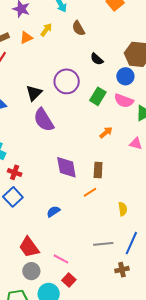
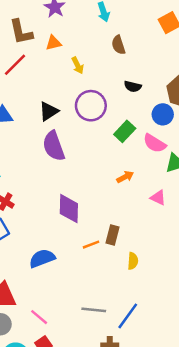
yellow arrow: (46, 30) -> (78, 65), moved, turned 104
black semicircle: (97, 59) -> (133, 86), turned -40
brown rectangle: (98, 170) -> (113, 235), moved
yellow semicircle: (123, 209) -> (133, 261), moved
blue semicircle: (53, 211) -> (42, 258), size x1.5

